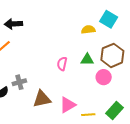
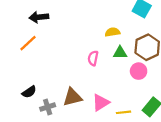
yellow semicircle: (88, 30) -> (112, 32), moved
gray cross: (19, 82) -> (48, 107), moved

